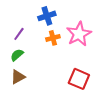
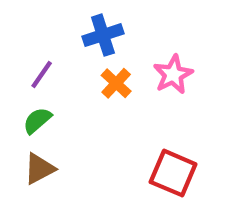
pink star: (79, 34) -> (173, 74), size x0.7
orange cross: (53, 38) -> (116, 83), turned -32

